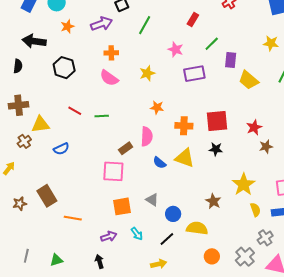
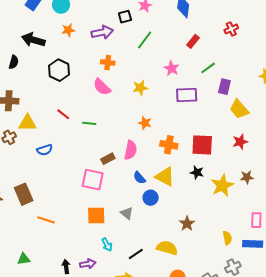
red star: (254, 127) -> (240, 142), moved
yellow star: (244, 184) -> (222, 185), moved
blue circle: (173, 214) -> (151, 198), moved
purple arrow: (109, 236) -> (88, 264), moved

